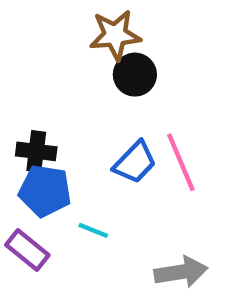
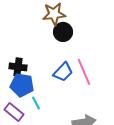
cyan line: (93, 230) -> (36, 103), moved, turned 40

